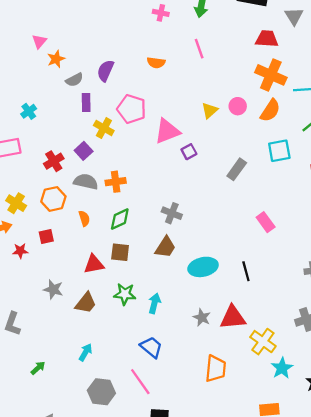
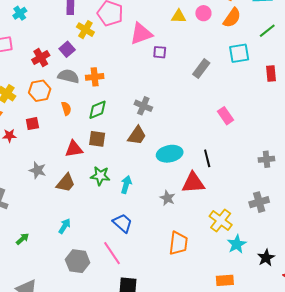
yellow triangle: (210, 110) -> (179, 16), turned 42
purple square: (189, 152) -> (160, 52), turned 32
red triangle: (233, 317) -> (193, 183), moved

